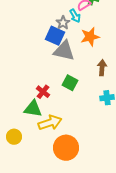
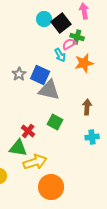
gray star: (63, 23) -> (19, 74), moved
orange star: (90, 37) -> (84, 63), moved

